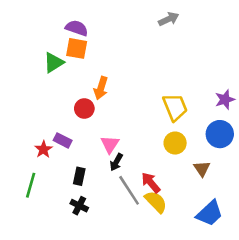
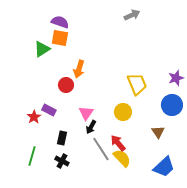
yellow circle: (175, 143) -> (123, 112), moved
green line: (31, 185) -> (32, 156), moved

